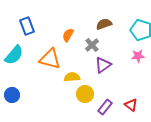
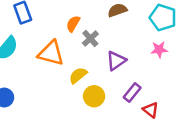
gray cross: (92, 45) -> (90, 38), moved
yellow semicircle: (72, 77) -> (78, 75), turned -35
purple rectangle: (105, 107) -> (132, 93), moved

